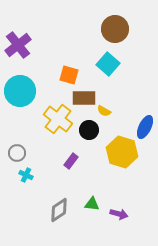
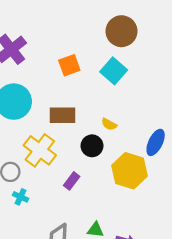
orange square: (69, 75) -> (69, 65), moved, turned -36
brown rectangle: (84, 98) -> (63, 115), moved
yellow cross: (58, 119) -> (40, 150), moved

